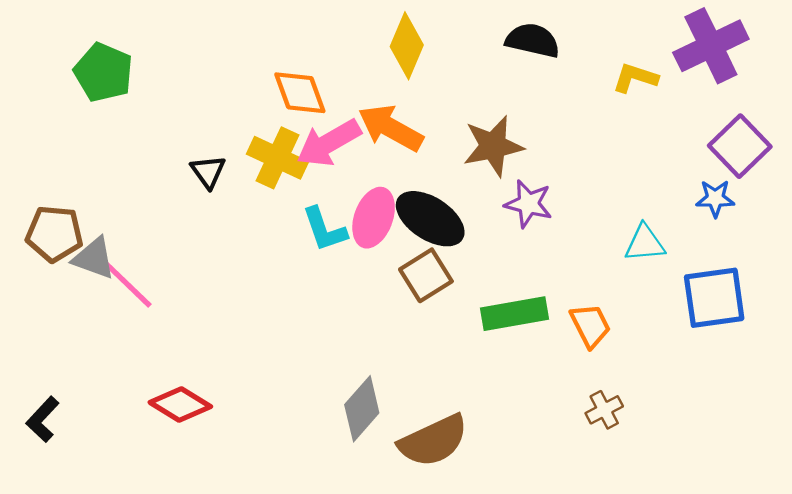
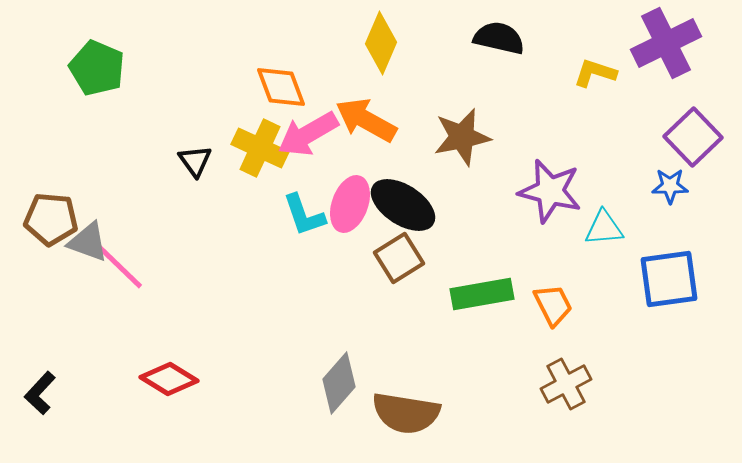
purple star: (528, 204) -> (550, 191), moved, size x1.4
brown cross: (604, 410) -> (566, 384), size x1.4
brown semicircle: (433, 441) -> (406, 413), turned 34

